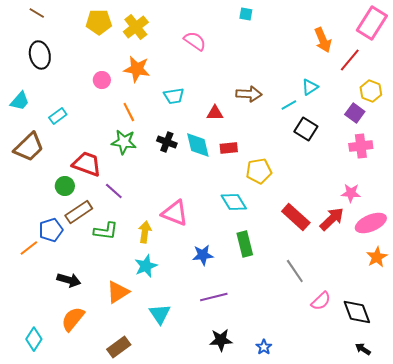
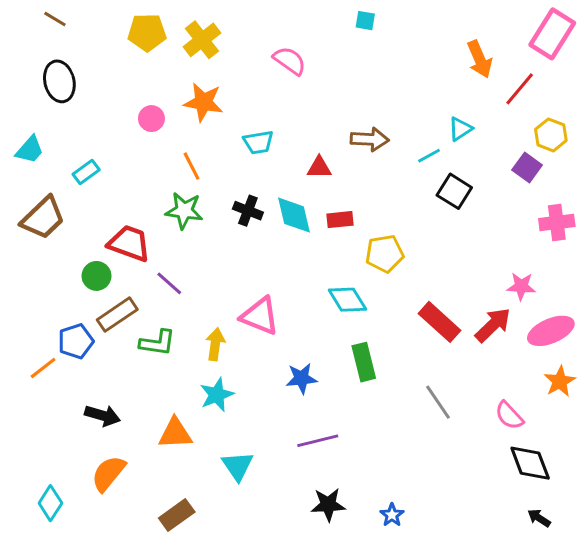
pink cross: (361, 146) -> (557, 222), moved
orange triangle: (118, 292) -> (175, 433), turned 30
pink semicircle: (321, 301) -> (509, 416), moved, turned 90

